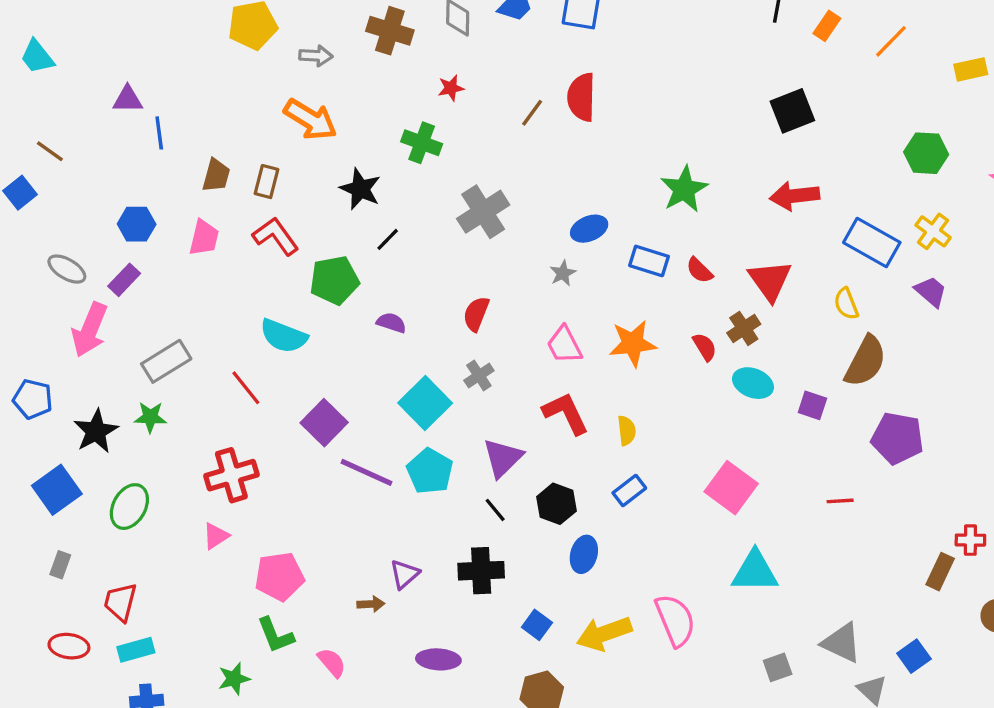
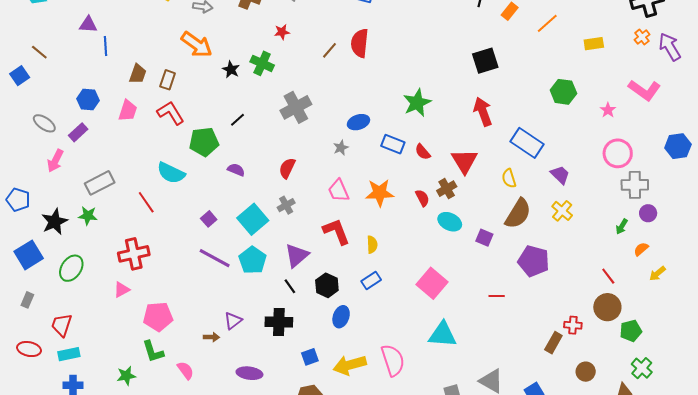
black star: (360, 189) -> (231, 70), moved, size x0.7
red arrow: (795, 196) -> (483, 112), turned 72
yellow cross: (933, 231) -> (562, 211), moved
pink arrow: (90, 330) -> (55, 161), size x0.7
purple square: (324, 423) -> (209, 219), moved, size x0.6
blue square: (537, 625) -> (310, 357), turned 30

